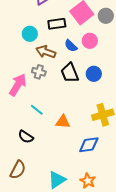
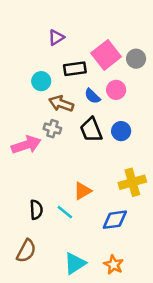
pink arrow: (18, 85) -> (26, 145), turned 40
cyan line: (37, 110) -> (65, 212), moved
orange triangle: (63, 122) -> (82, 191), turned -35
black semicircle: (26, 137) -> (36, 210), turned -126

